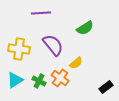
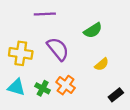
yellow semicircle: (76, 63) -> (102, 64), moved
cyan triangle: (15, 80) -> (16, 87), turned 48

